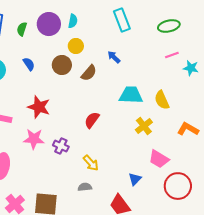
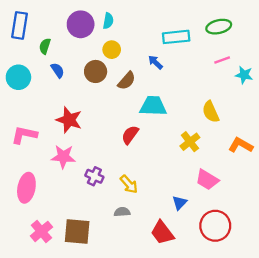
cyan rectangle: (122, 20) -> (176, 37), moved, turned -75
green semicircle: (22, 29) -> (45, 46), moved
cyan trapezoid: (131, 95) -> (153, 106), moved
purple cross: (61, 146) -> (94, 176), moved
red circle: (178, 186) -> (215, 226), moved

